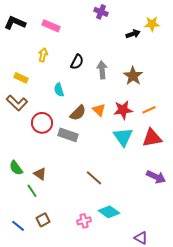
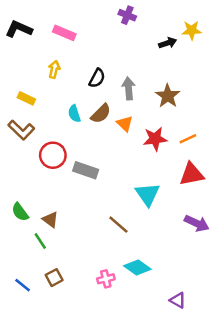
orange triangle: (99, 110) -> (125, 124), moved
brown semicircle: (78, 113) -> (101, 114), moved
cyan triangle: (123, 137) -> (147, 194), moved

